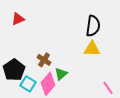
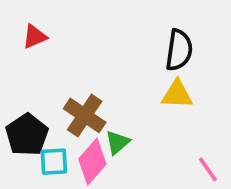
brown cross: (44, 60) -> (85, 115), size x1.5
cyan square: (28, 84) -> (54, 162), turned -35

